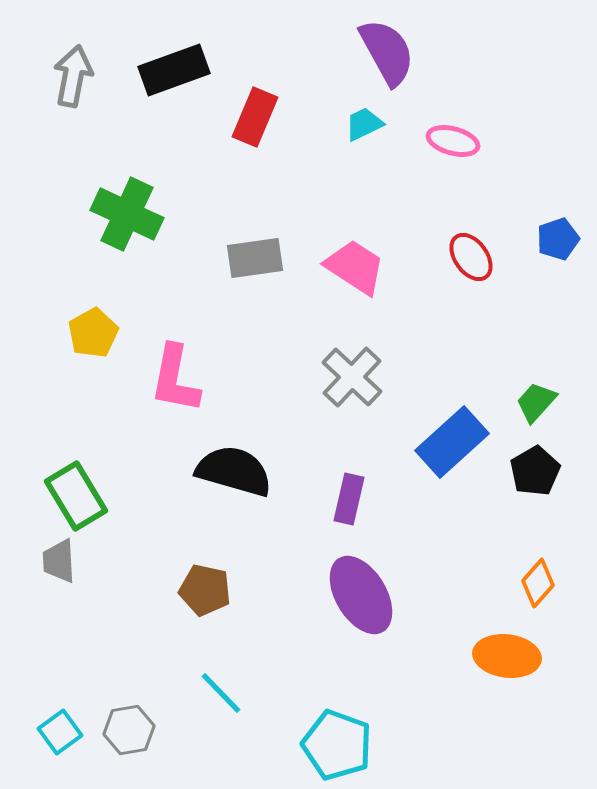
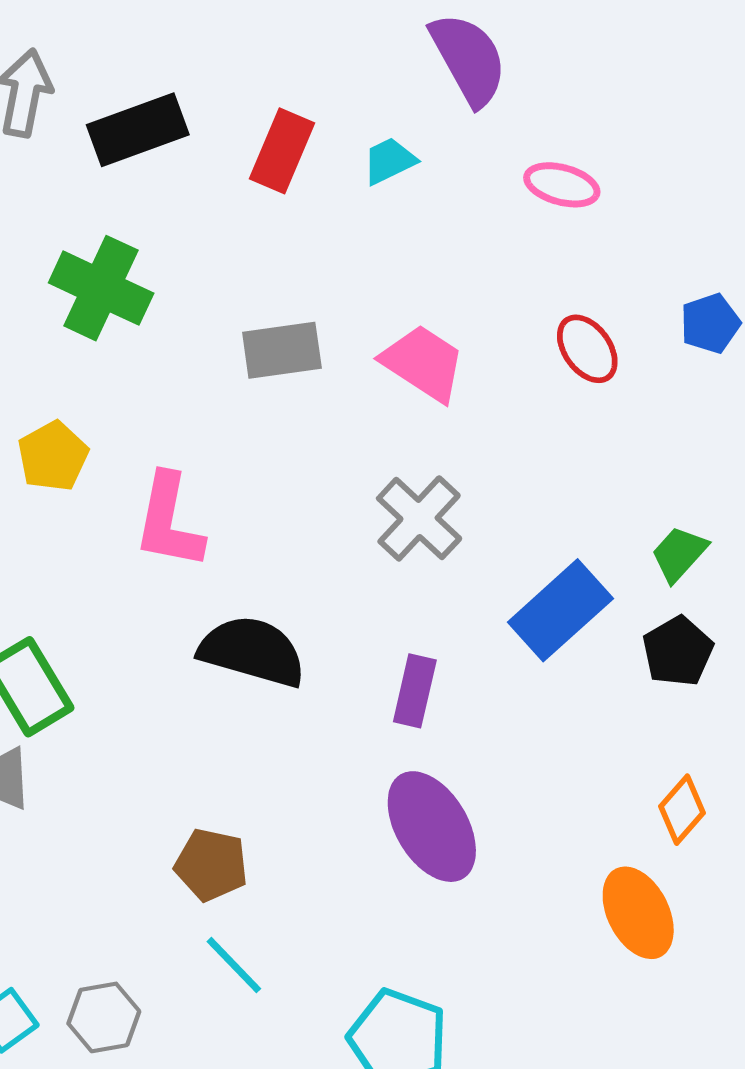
black rectangle: (174, 70) -> (138, 130), moved
cyan trapezoid: (364, 124) -> (389, 161), moved
brown pentagon: (205, 590) -> (211, 865), moved
orange ellipse: (507, 656) -> (638, 913), turned 56

